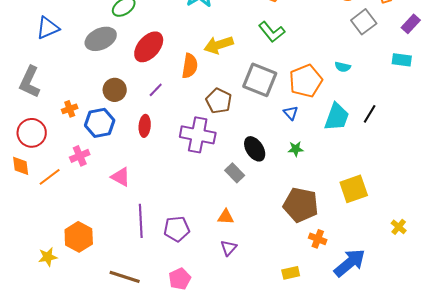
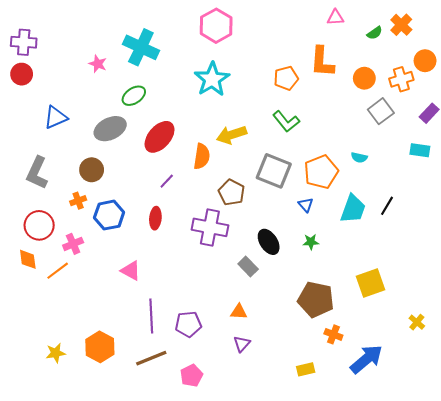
brown circle: (115, 90) -> (92, 170), moved
pink cross: (80, 156) -> (73, 244), moved
orange hexagon: (79, 237) -> (100, 347), moved
brown line: (125, 277) -> (151, 358), moved, turned -40

